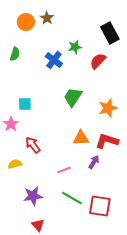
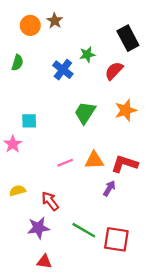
orange star: (108, 108) -> (126, 110), moved
red arrow: (33, 145) -> (50, 201), moved
pink line: (64, 170) -> (65, 163), moved
red triangle: (38, 225) -> (44, 262), turned -40

